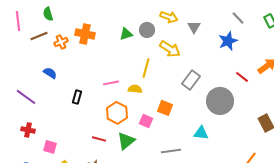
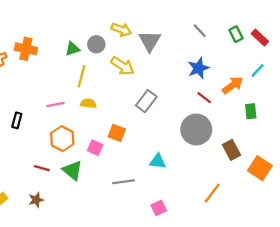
gray triangle: (194, 27) -> (150, 41), size x1.5
blue star: (228, 41) -> (199, 68), moved
yellow line: (146, 68) -> (82, 76), moved
yellow semicircle: (135, 89) -> (88, 103), moved
gray circle: (220, 101) -> (196, 129), moved
green triangle: (126, 141) -> (72, 170), turned -42

